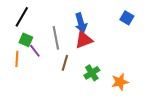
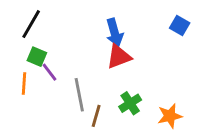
gray line: (56, 38) -> (79, 95), moved
brown line: (65, 63) -> (96, 116), moved

